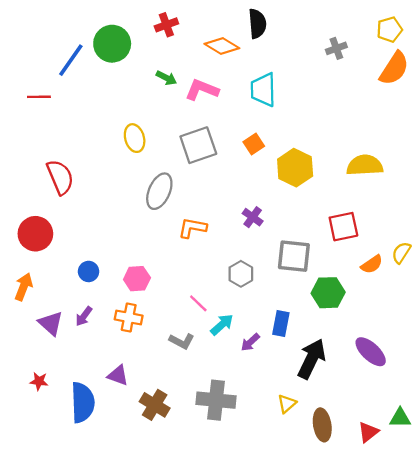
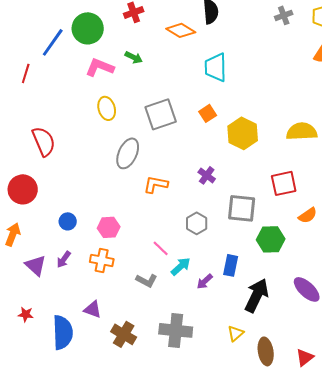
gray cross: (336, 48) -> (284, 15), moved
pink L-shape: (202, 90) -> (100, 67), moved
red line: (39, 97) -> (26, 73), turned -72

